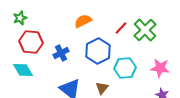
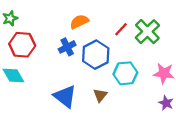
blue cross: (61, 53) -> (67, 47), moved

